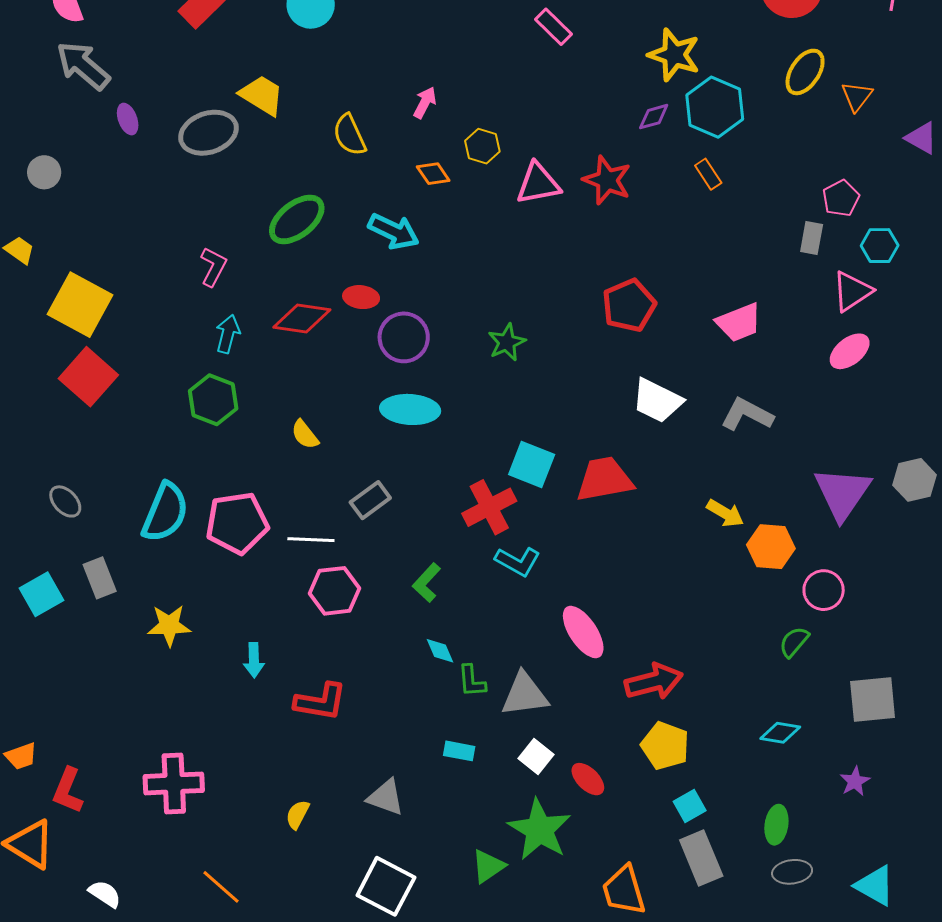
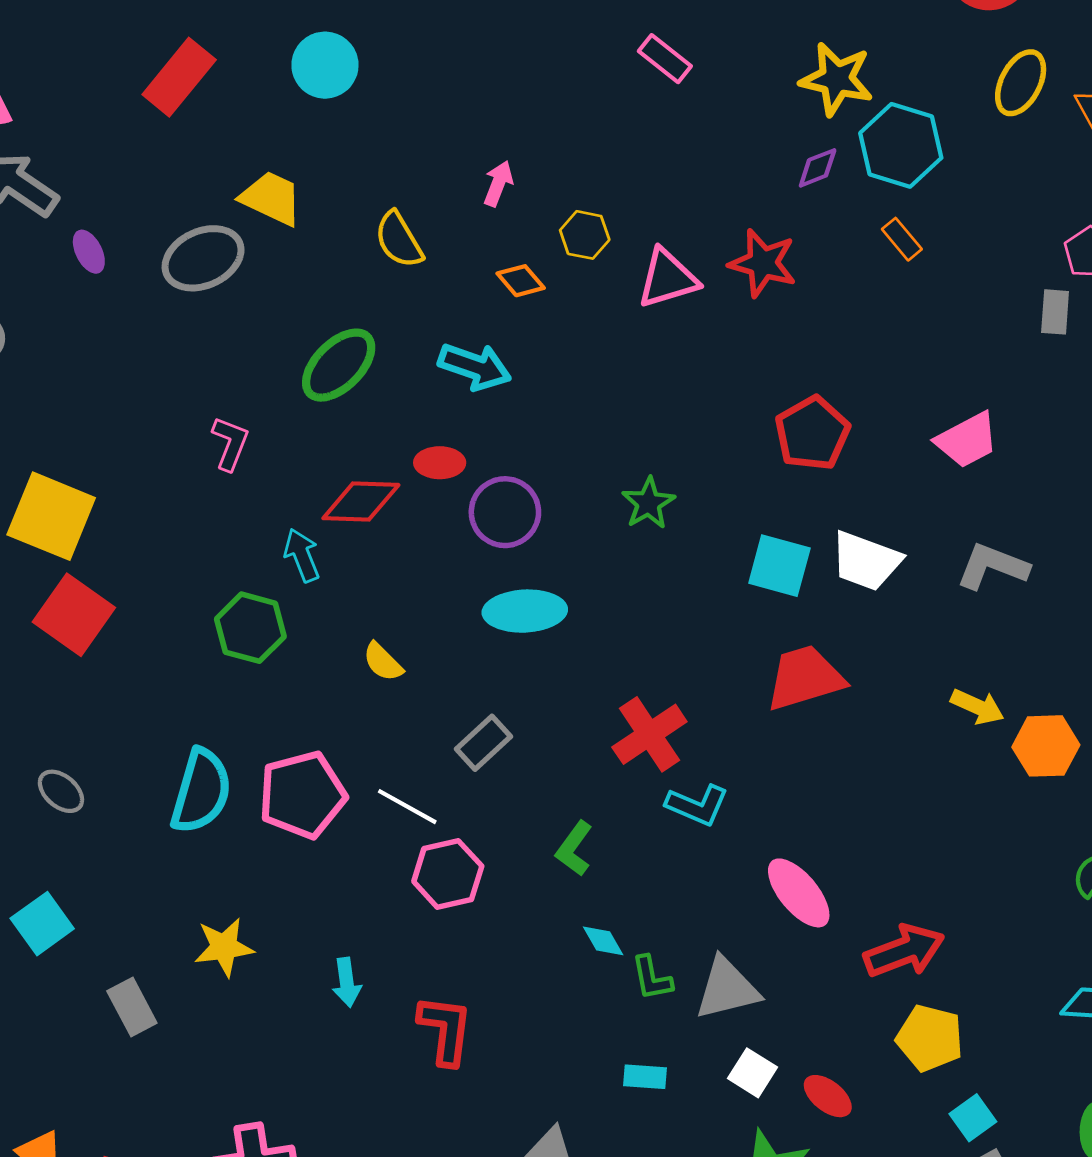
cyan arrow: (228, 334) -> (302, 555), moved, turned -30
cyan square: (532, 465) -> (779, 566), moved
white line: (311, 540) -> (407, 807), turned 33
gray rectangle: (100, 578) -> (132, 1007), moved
red L-shape: (321, 702) -> (445, 1030), turned -86

